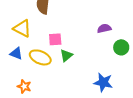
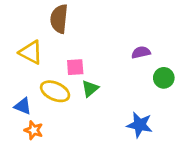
blue triangle: (16, 53) -> (23, 106), moved

